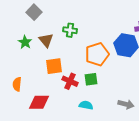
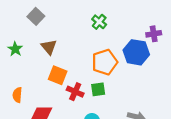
green cross: (70, 30) -> (99, 22), moved, turned 32
green star: (25, 42) -> (15, 49), moved
orange square: (54, 66) -> (58, 75), turned 30

